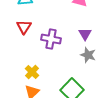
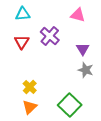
purple cross: (51, 39) -> (50, 36), moved, turned 30

